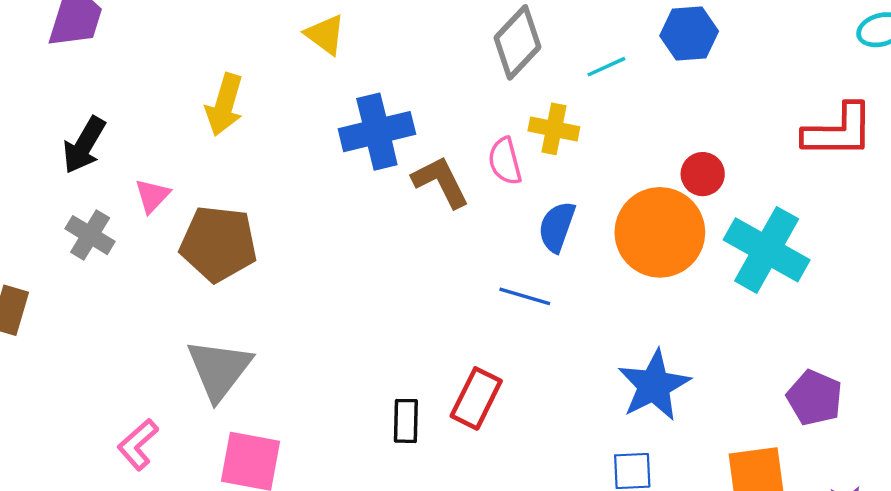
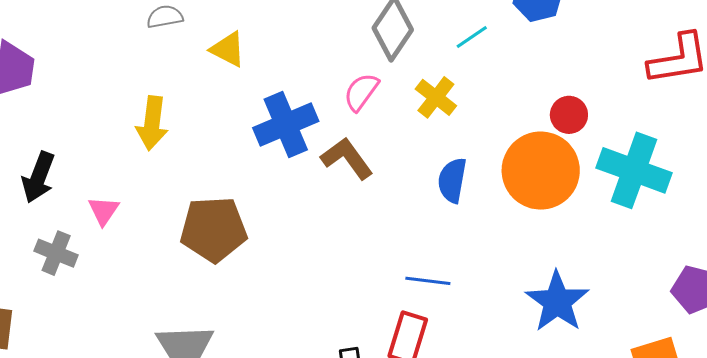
yellow cross: (554, 129) -> (436, 97), turned 36
pink semicircle: (505, 161) -> (361, 92), moved, turned 60
brown pentagon: (218, 244) -> (214, 229), moved
blue line: (525, 296) -> (428, 281), moved

